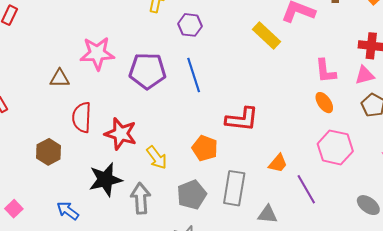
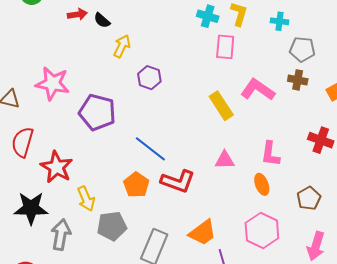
blue line: (194, 75) -> (150, 149), moved, turned -48
pink triangle: (365, 75) -> (225, 160), moved
orange pentagon: (205, 148) -> (136, 185), moved
orange trapezoid: (278, 163) -> (203, 233), size x1.4
gray pentagon: (192, 195) -> (112, 226), moved

